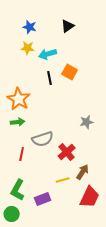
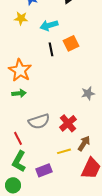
yellow star: (28, 48) -> (21, 18), moved
orange square: (70, 72) -> (71, 43), turned 35
gray semicircle: (43, 139) -> (39, 121), moved
red line: (22, 154) -> (18, 138), moved, turned -40

